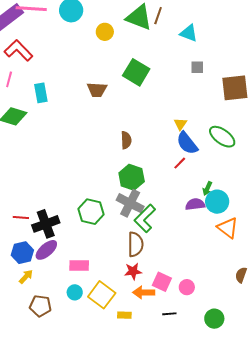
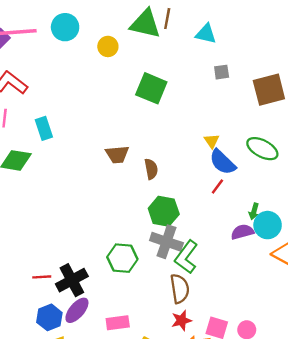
brown trapezoid: (97, 90) -> (117, 154), moved

